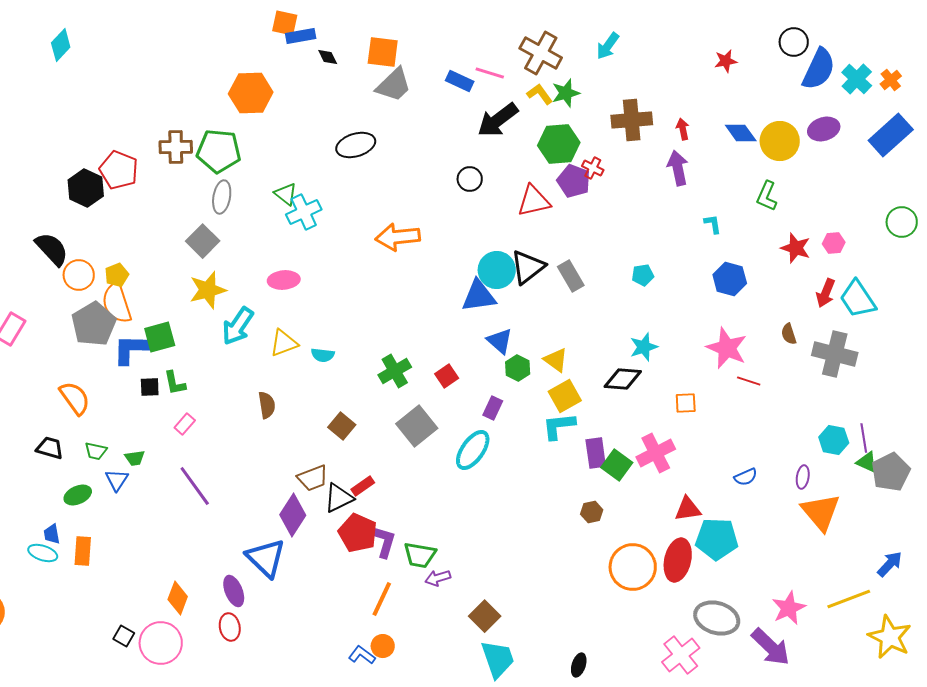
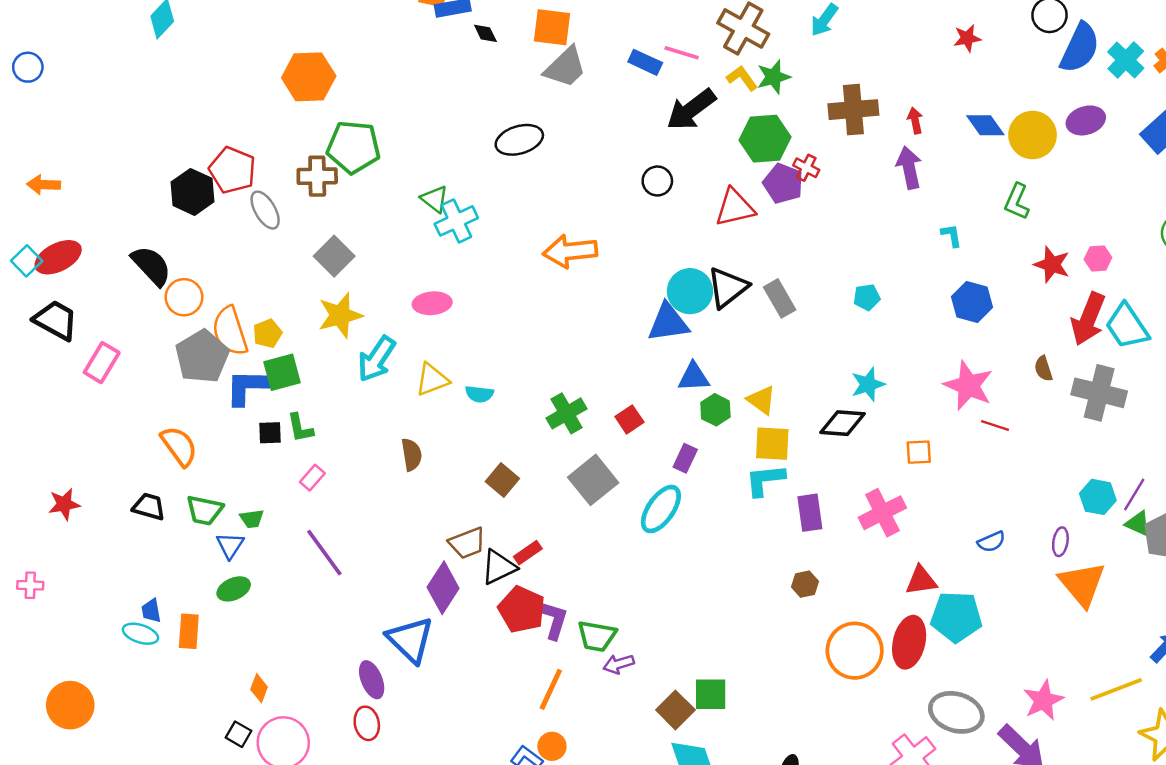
orange hexagon: (251, 93) -> (309, 77), moved
brown cross: (176, 147) -> (317, 176), moved
gray ellipse: (222, 197) -> (265, 210), moved, turned -40
yellow pentagon: (117, 275) -> (268, 334), moved
red arrow: (826, 293) -> (1088, 319), size x1.5
blue triangle: (500, 341) -> (694, 377), turned -44
yellow square: (565, 396) -> (772, 444), turned 32
purple line: (864, 438) -> (1134, 495), turned 40
green trapezoid: (96, 451) -> (205, 510), size x1.4
green square: (617, 465) -> (711, 694), moved, turned -36
green ellipse: (78, 495) -> (234, 589), moved
orange diamond: (178, 598) -> (259, 688), moved, size x0.7

